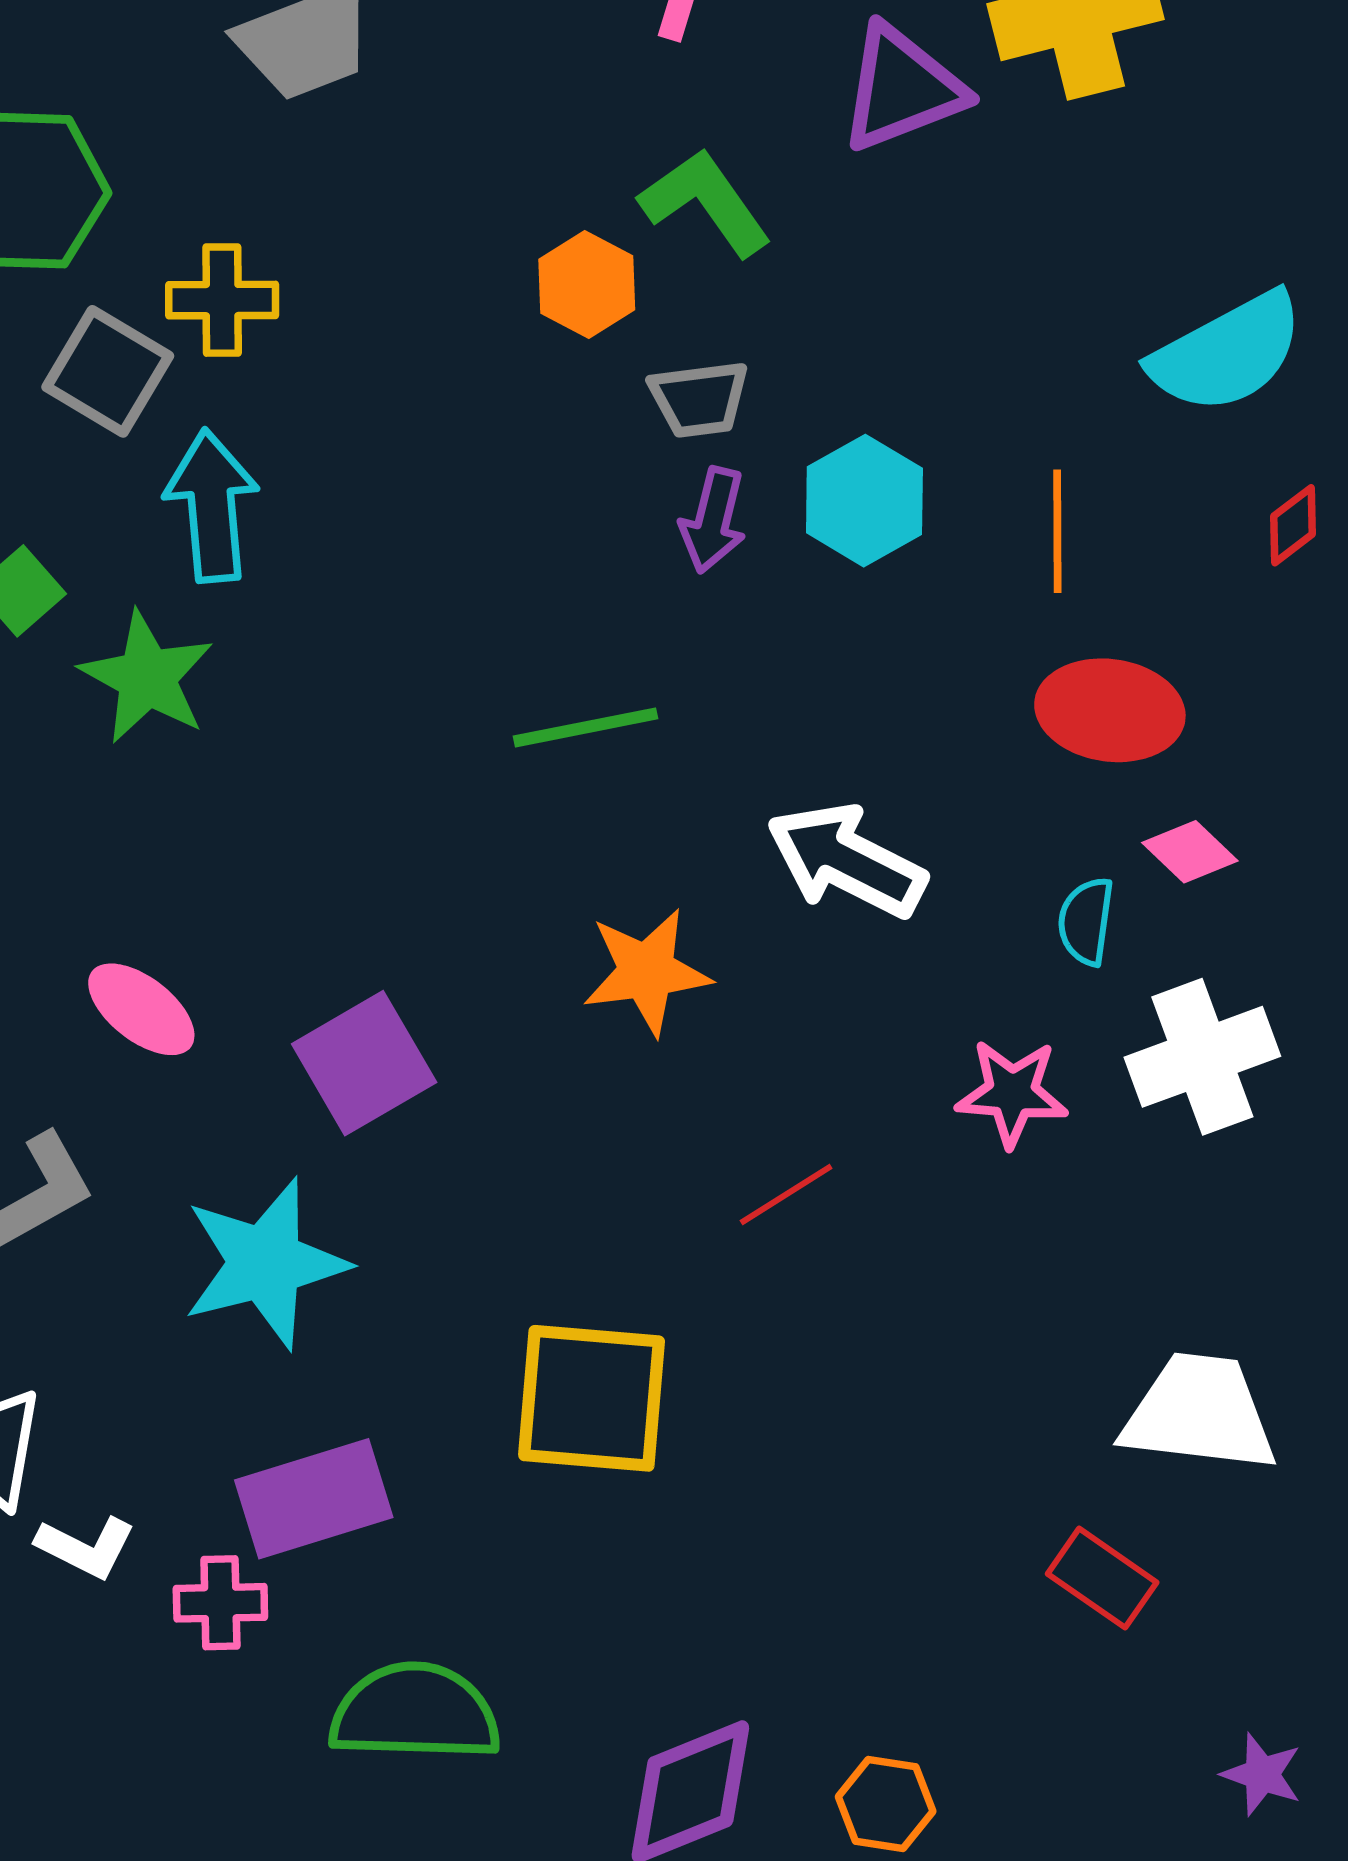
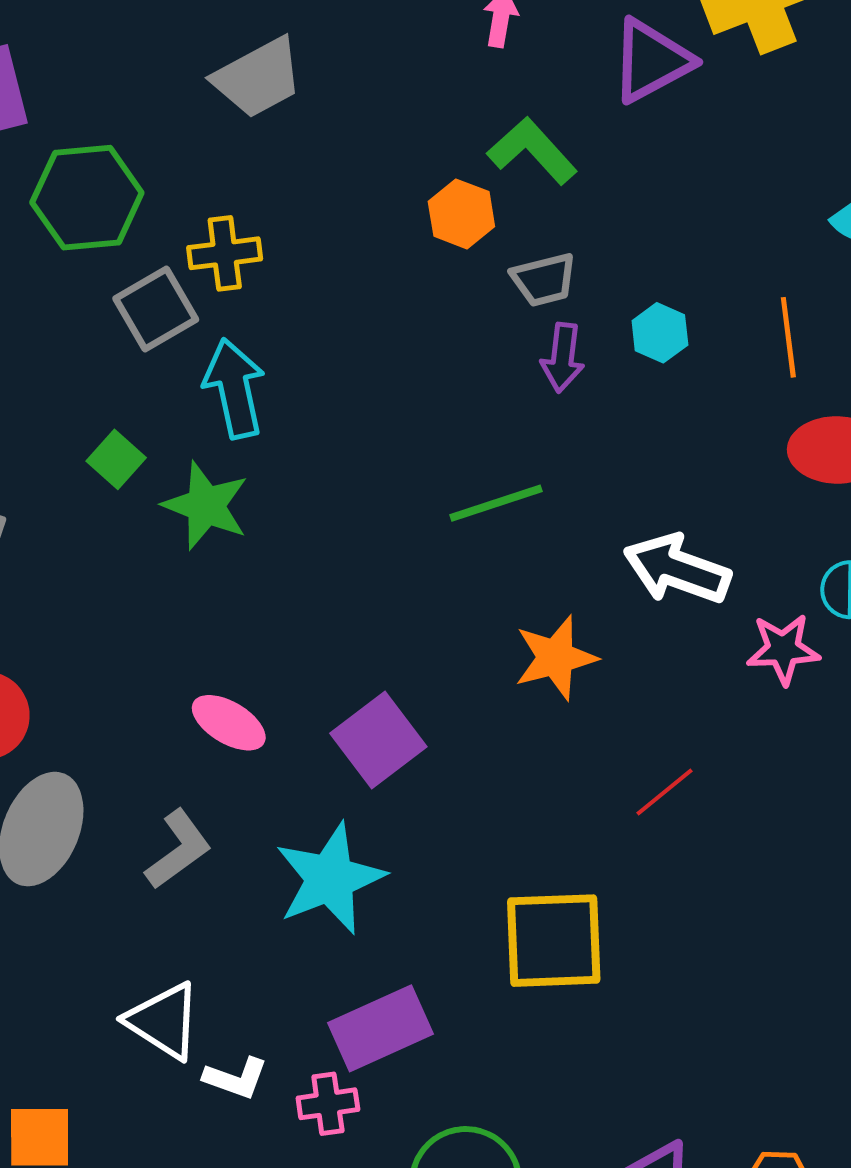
gray square: (108, 371) -> (156, 309), turned 36
cyan hexagon: (864, 501) -> (660, 333), size x0.7
pink star: (1012, 1093) -> (783, 649), moved

